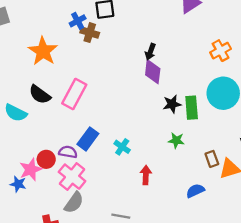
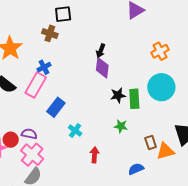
blue cross: (78, 21) -> (44, 67), moved
blue rectangle: (88, 139) -> (56, 107), moved

